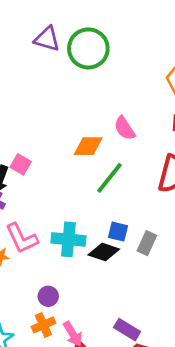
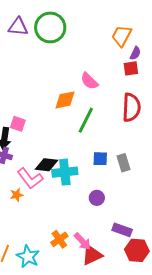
gray rectangle: (147, 243) -> (123, 163), turned -30
black diamond: (104, 252) -> (46, 165), moved
purple circle: (48, 296) -> (97, 198), moved

